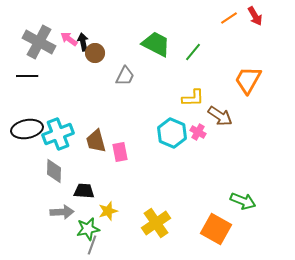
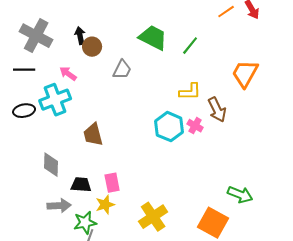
pink arrow: (69, 39) -> (68, 74), moved
brown arrow: (220, 116) -> (217, 110), turned 30
black ellipse: (27, 129) -> (24, 111), moved, size x0.7
cyan cross: (58, 134) -> (55, 100), moved
pink rectangle: (120, 152) -> (112, 183), moved

